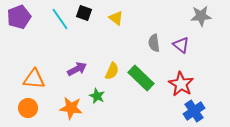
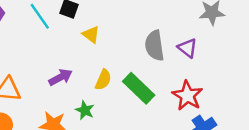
yellow triangle: (116, 18) -> (91, 35), moved
gray semicircle: (154, 43) -> (154, 46), size x1.4

